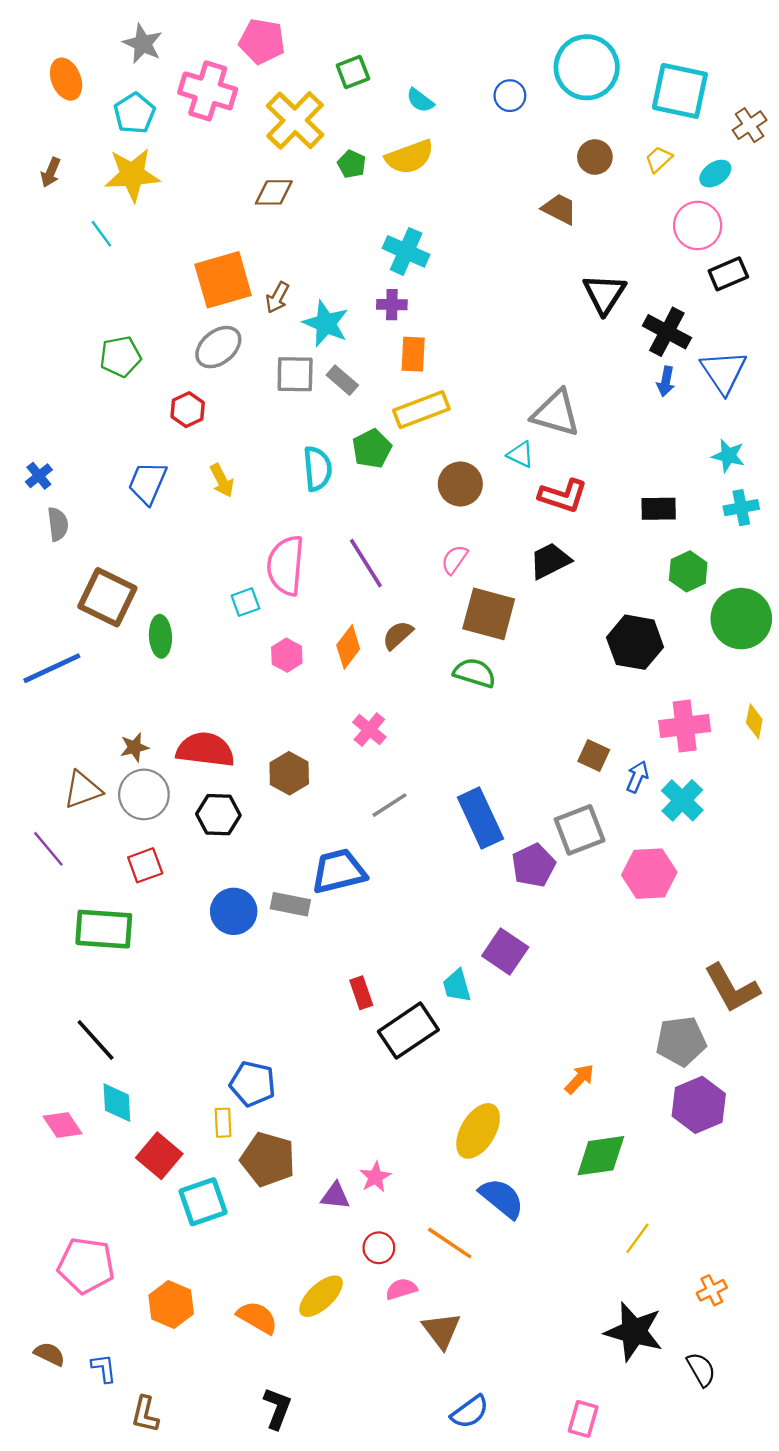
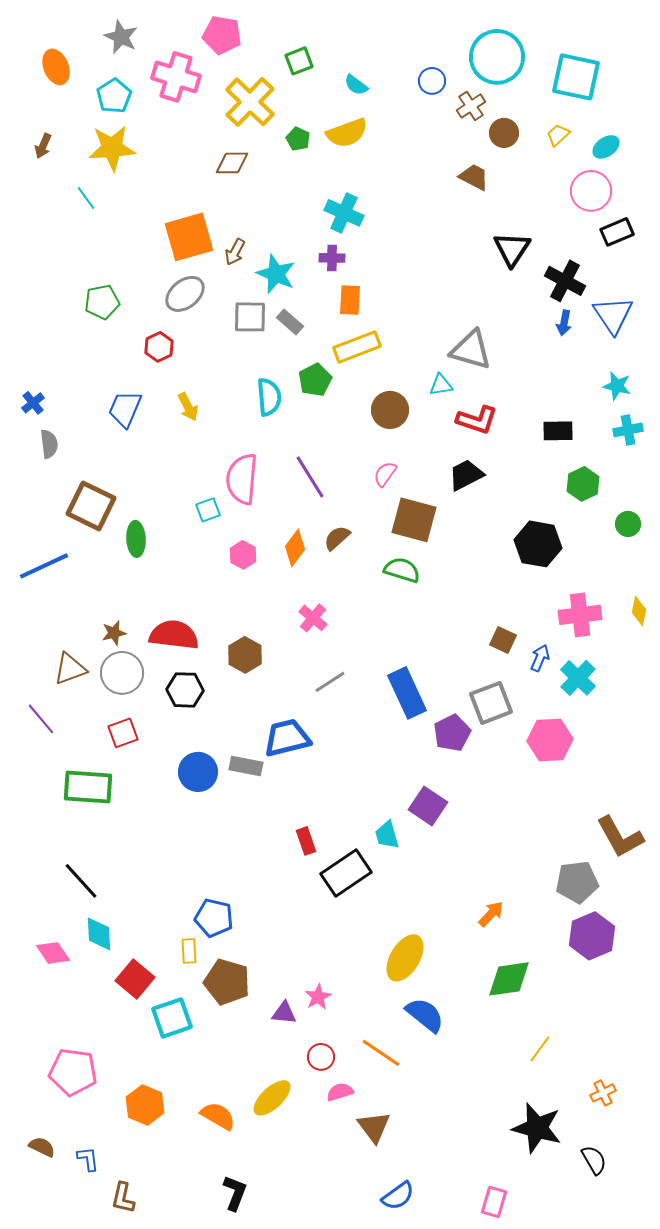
brown cross: (750, 125) -> (471, 106), moved
cyan triangle: (521, 454) -> (441, 385), turned -35
green circle: (741, 619) -> (628, 524), size x0.5

